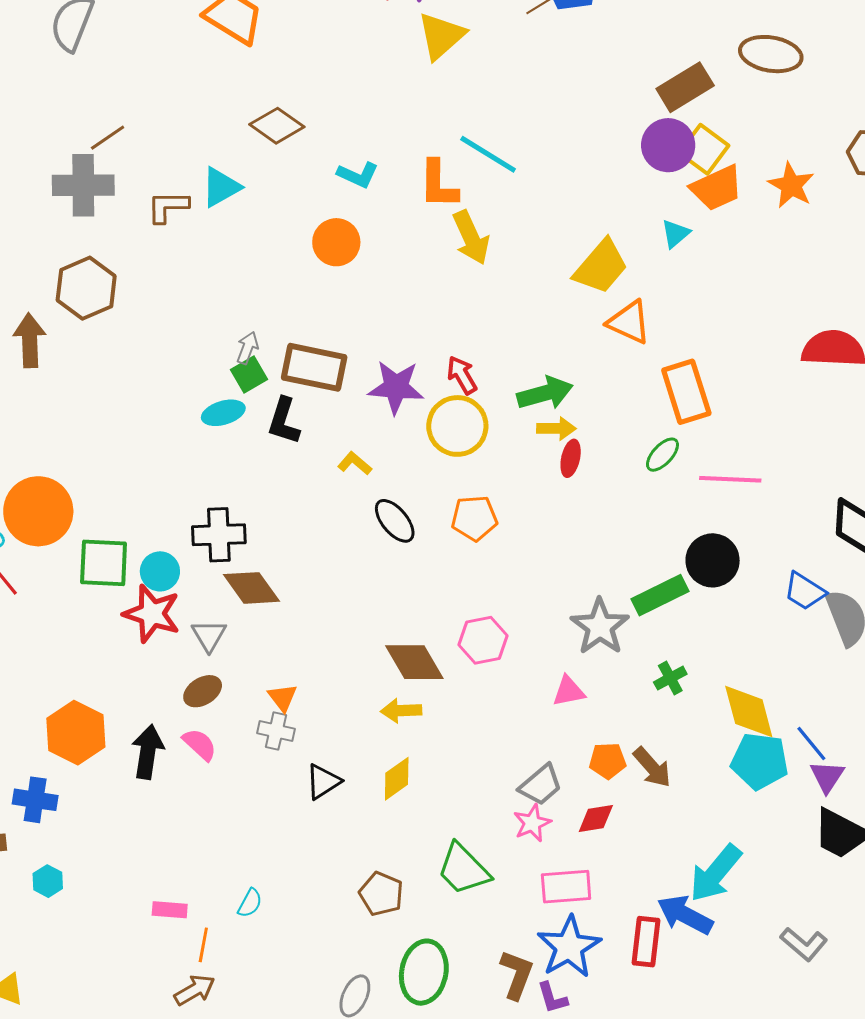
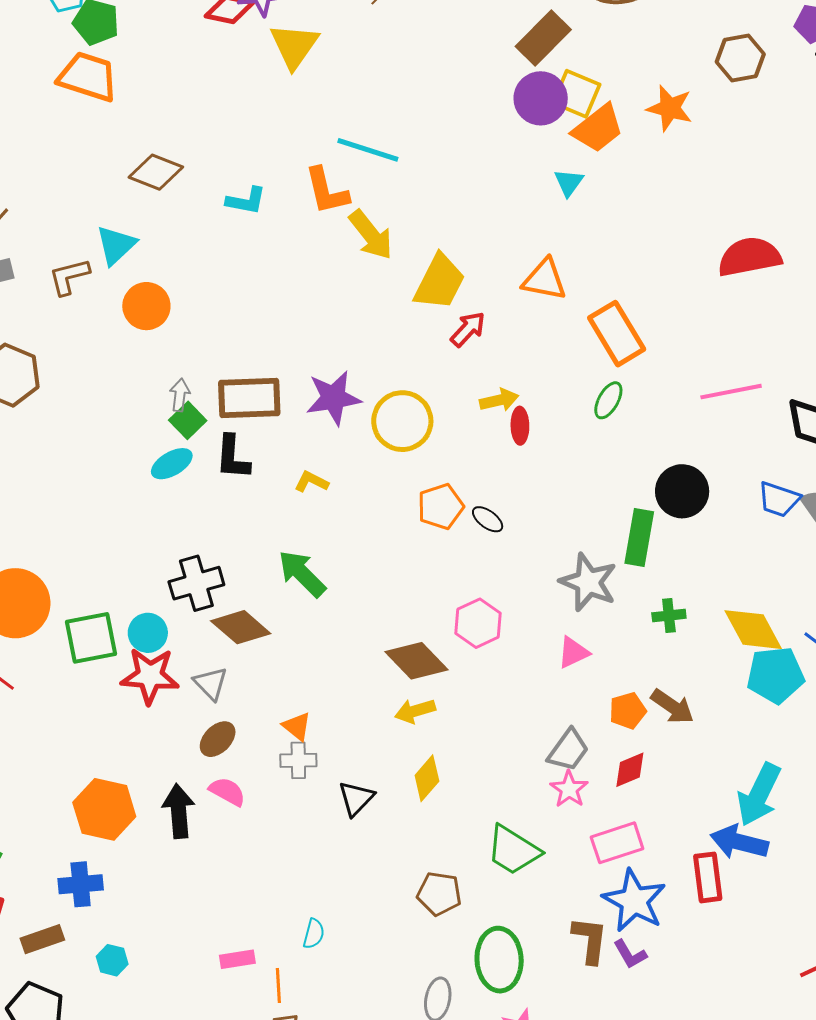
orange circle: (336, 242) -> (146, 306), moved
yellow trapezoid: (601, 267) -> (439, 282), moved
red arrow: (462, 375) -> (468, 329), moved, turned 87
green arrow: (545, 393) -> (302, 574), moved, turned -106
pink line: (730, 479) -> (731, 392), moved
black ellipse: (395, 521) -> (488, 519), moved, size x0.7
green rectangle: (660, 595) -> (639, 537), turned -40
green cross: (670, 678) -> (669, 616), turned 36

